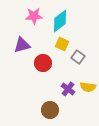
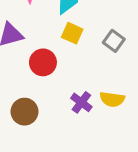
gray square: (78, 57) -> (114, 41), moved
brown circle: (50, 110) -> (24, 112), moved

